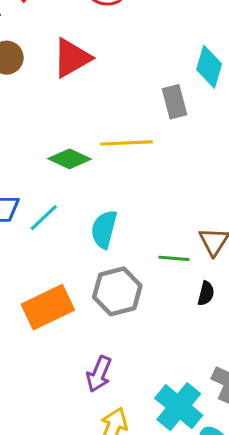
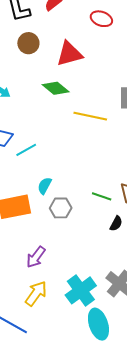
green diamond: (69, 159) -> (56, 88), moved
cyan semicircle: (104, 229) -> (45, 186), moved, size x0.7
gray hexagon: (117, 291) -> (61, 208), size x0.7

